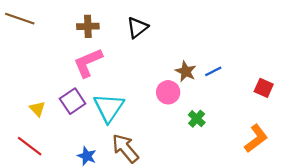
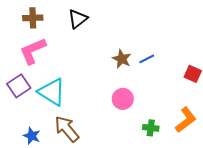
pink circle: (168, 92) -> (123, 99), moved
cyan triangle: (109, 108) -> (52, 92), turned -32
green cross: (197, 119) -> (151, 128), moved, turned -35

